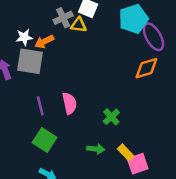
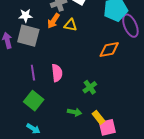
yellow triangle: (79, 25) -> (70, 25), moved
orange arrow: (44, 42) -> (53, 21), moved, turned -35
orange diamond: (146, 68) -> (109, 49), moved

